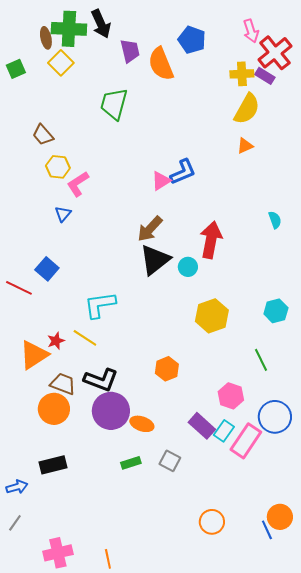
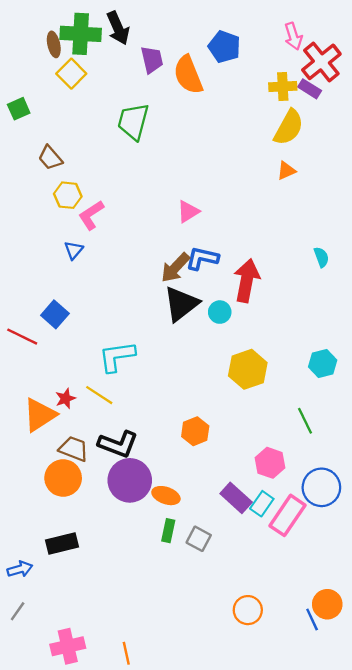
green square: (16, 69) -> (19, 109), moved
blue L-shape: (183, 172) -> (202, 258), moved, turned -144
green rectangle: (131, 463) -> (168, 531), moved, turned -60

